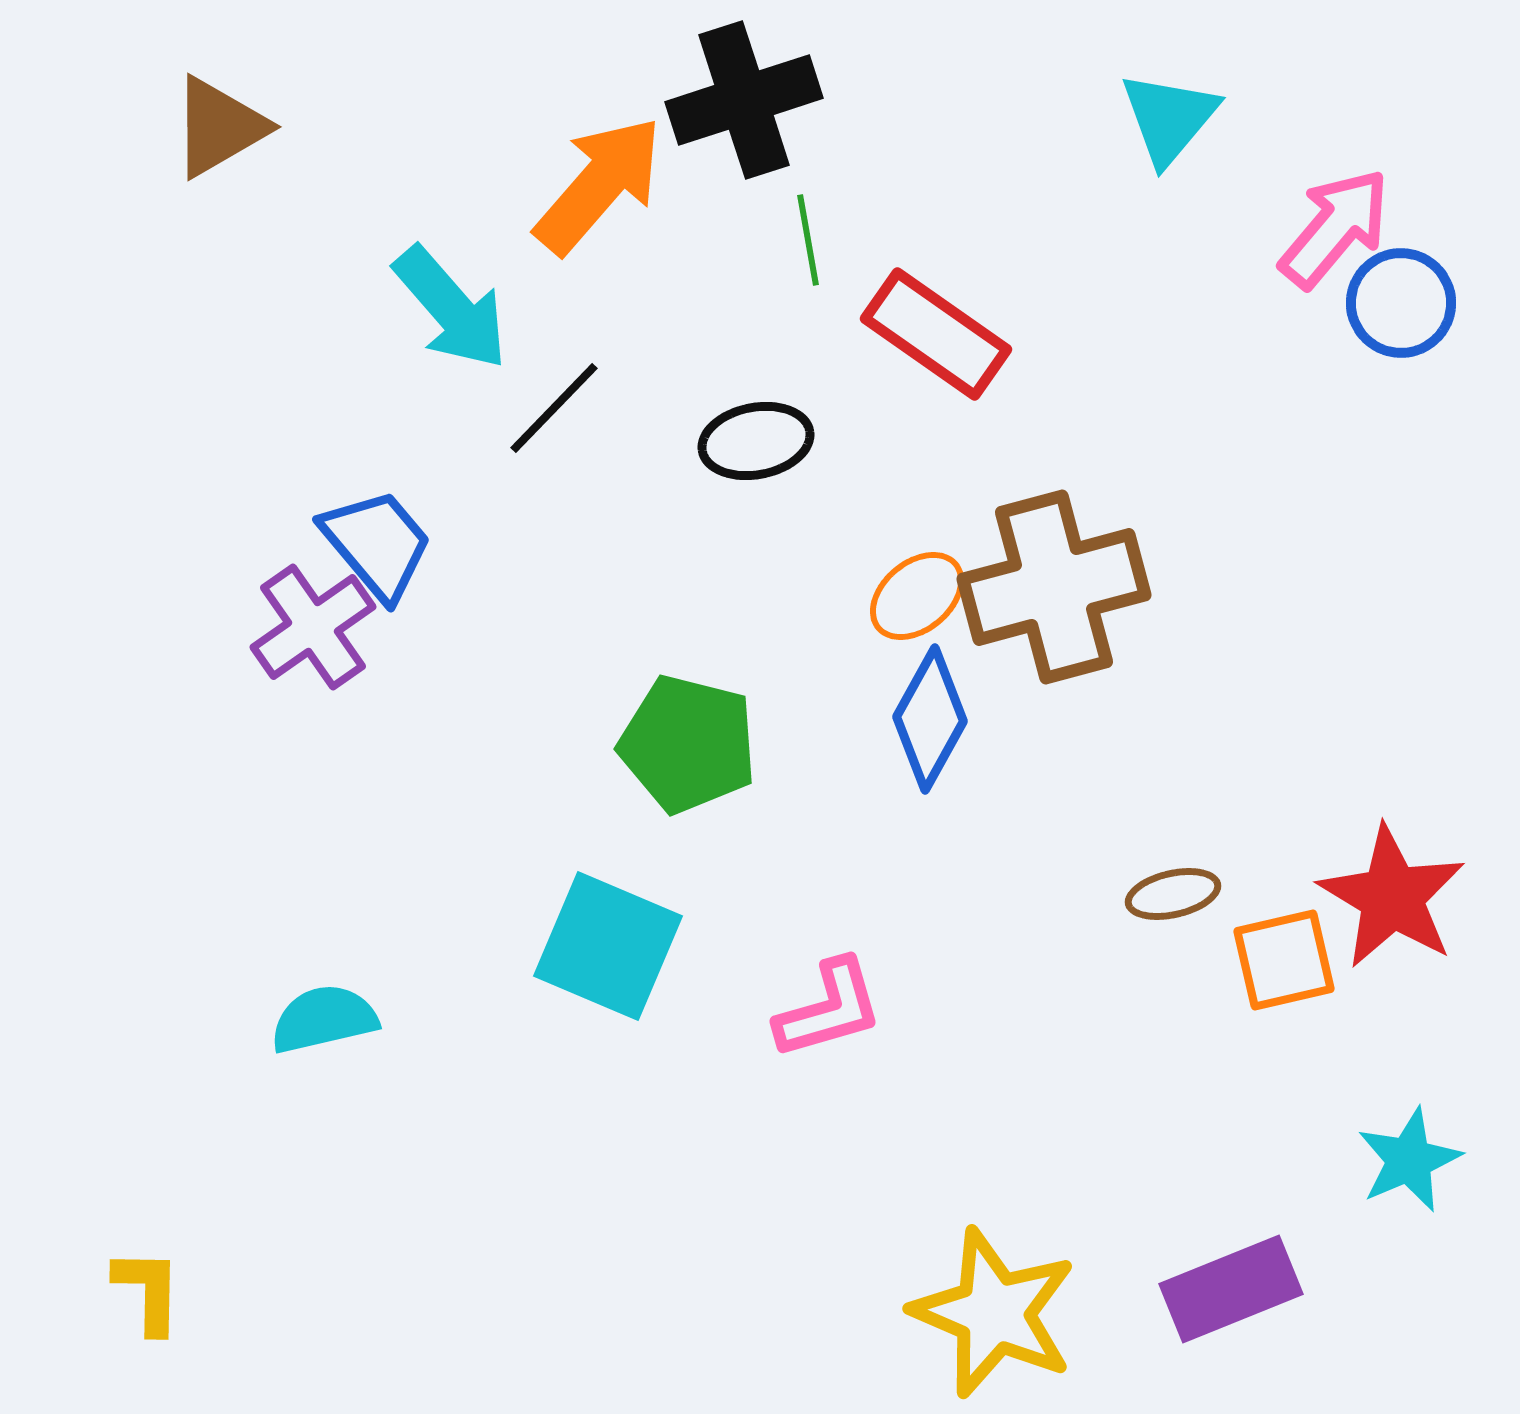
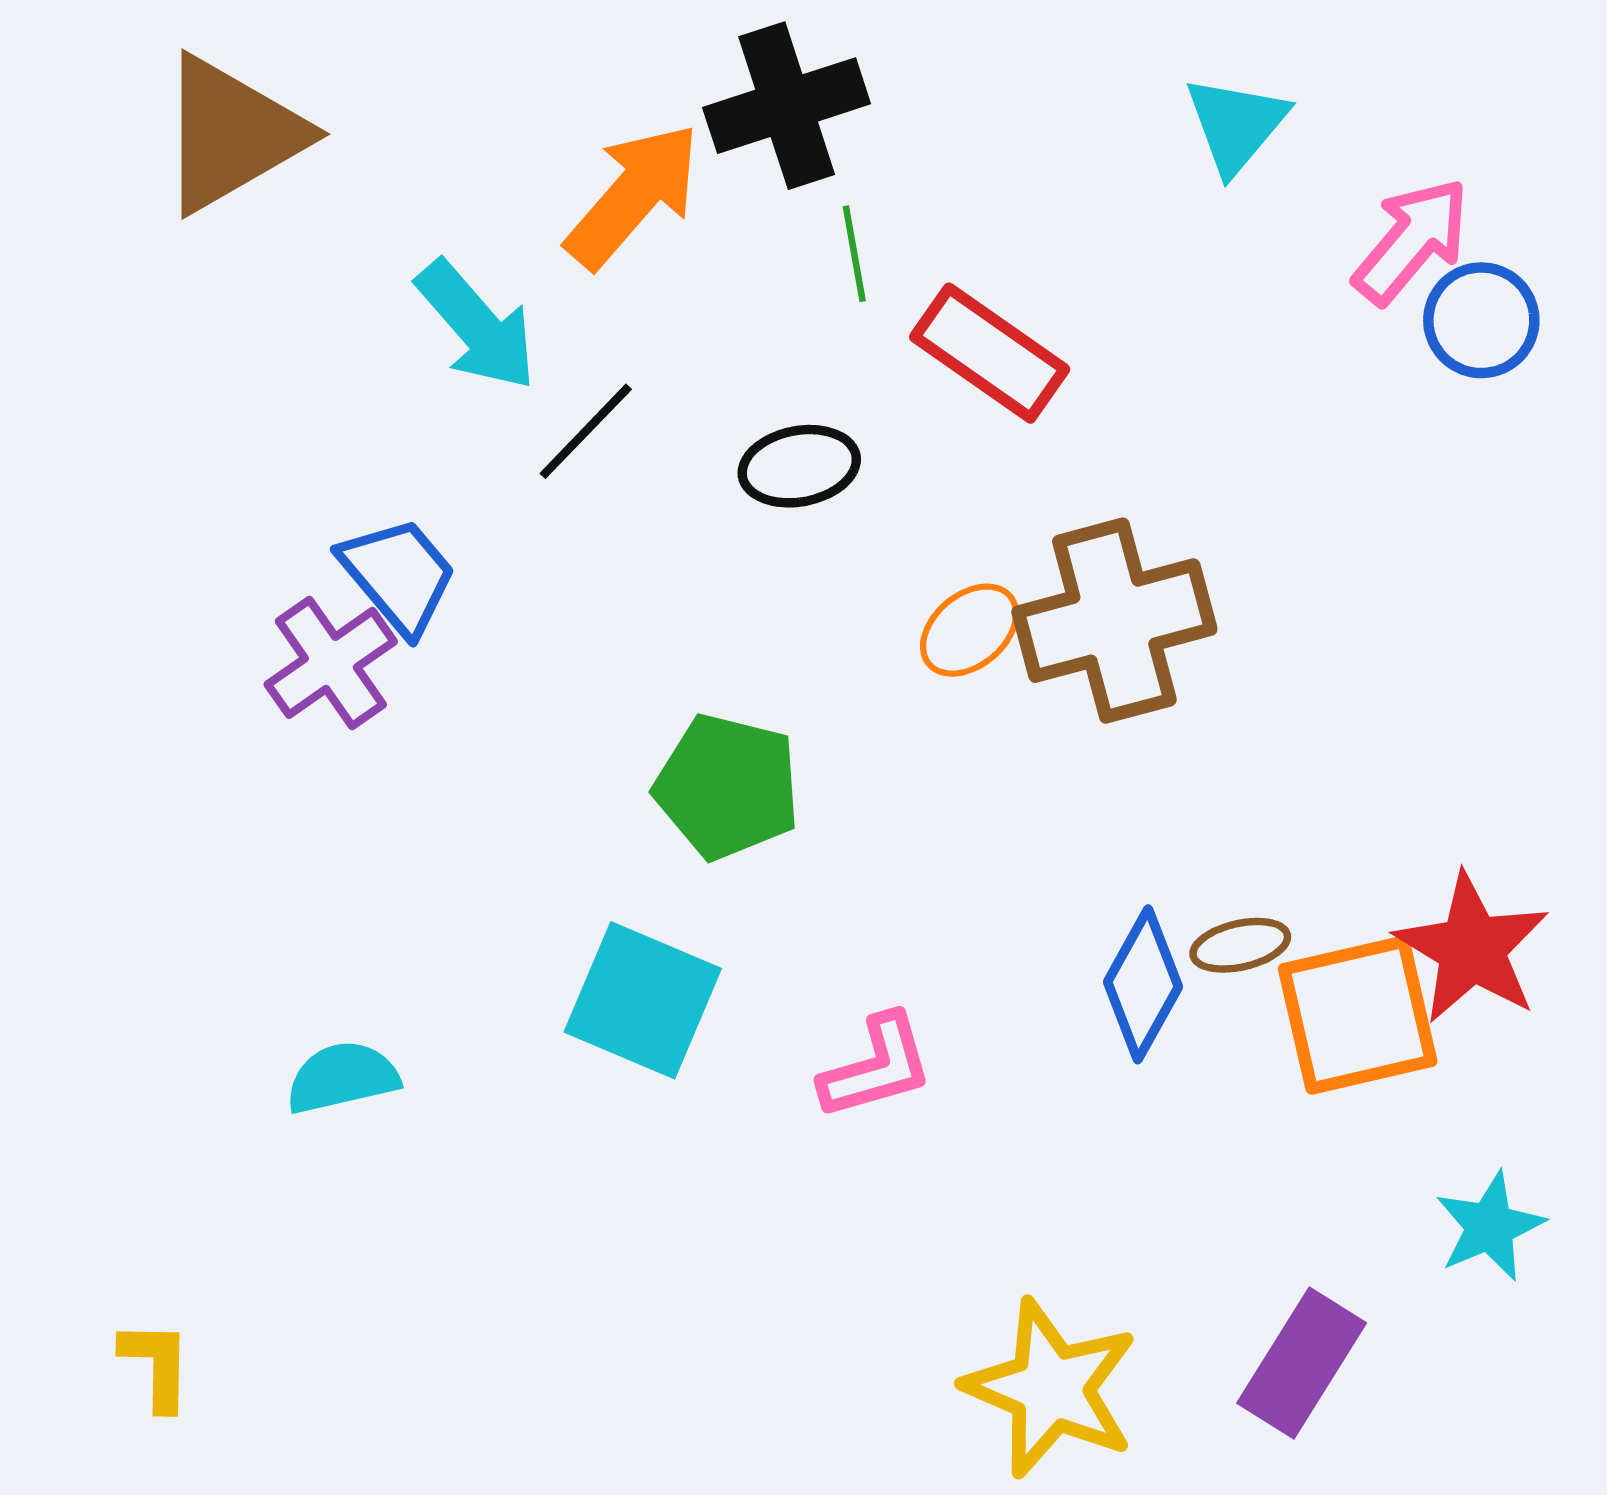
brown triangle: (219, 127) -> (231, 134), size x1.5
blue diamond: (930, 719) -> (1143, 984), moved
orange square: (1284, 960) -> (1358, 1015), size x1.5
purple rectangle: (1231, 1289) -> (1302, 1363), turned -36

